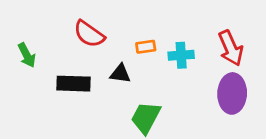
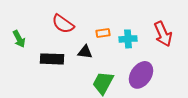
purple ellipse: (232, 93) -> (141, 75), moved, turned 32

